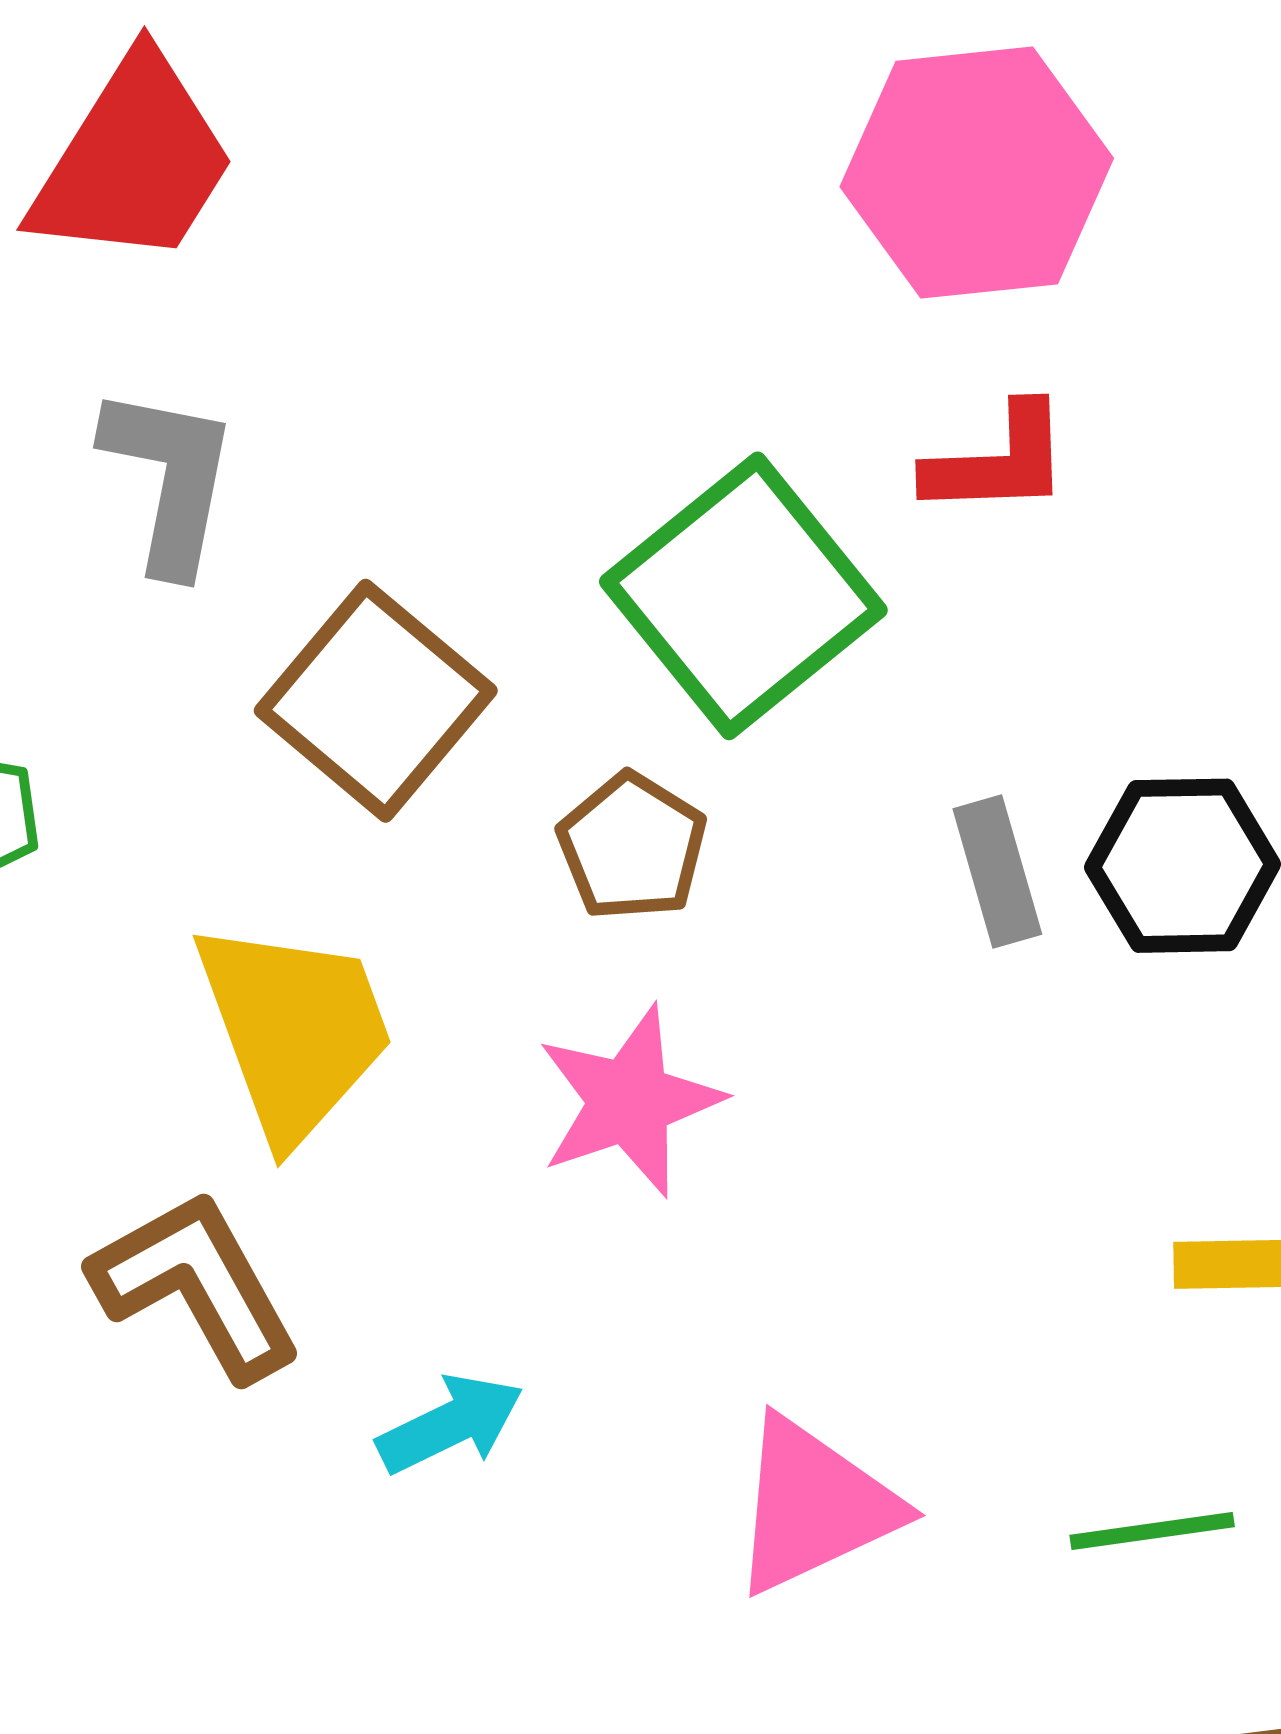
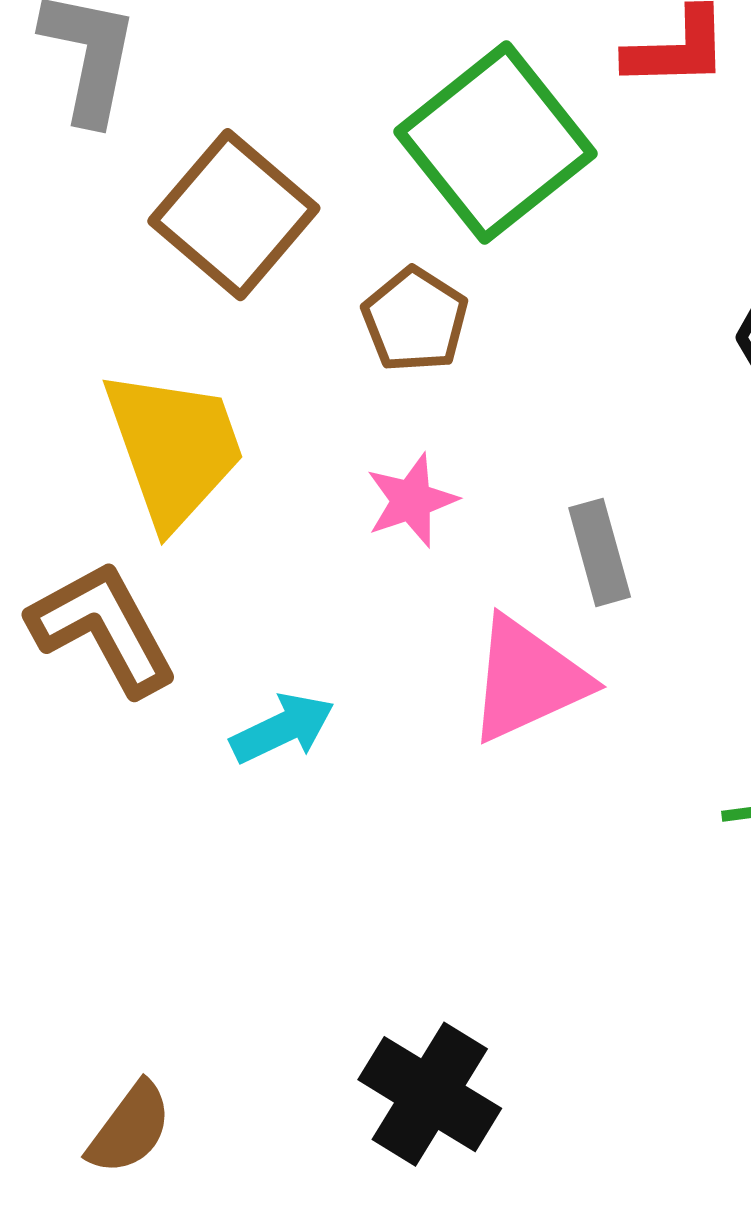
gray rectangle: (997, 871) -> (600, 552), moved
pink star: (629, 1101) -> (411, 500), size x0.7
pink triangle: (814, 1506) -> (527, 679), moved

